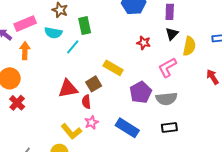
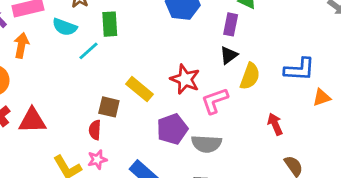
red star: (144, 43) -> (185, 79), moved, size x1.5
brown square: (94, 84) -> (109, 107), turned 35
red triangle: (68, 89) -> (32, 120), moved

